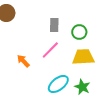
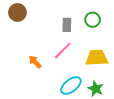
green circle: (79, 32) -> (93, 20), moved

